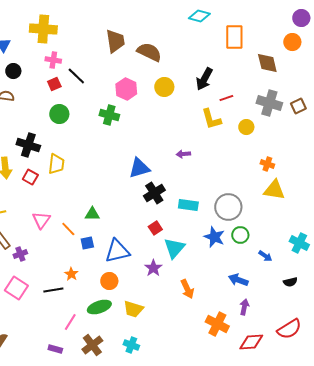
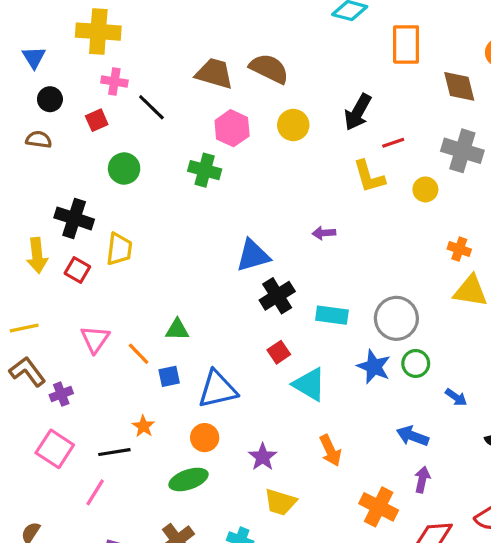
brown trapezoid: (115, 41) -> (214, 73), moved, turned -65
red square: (54, 84) -> (97, 120), moved
cyan triangle: (174, 248) -> (309, 384), turned -40
purple star: (153, 268) -> (263, 457), moved
yellow trapezoid: (133, 309) -> (280, 502), moved
pink line: (70, 322) -> (95, 492), moved

